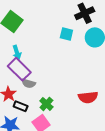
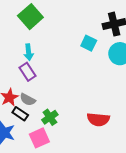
purple rectangle: (19, 69) -> (27, 72), size x0.7
gray semicircle: (29, 83) -> (28, 100), moved

